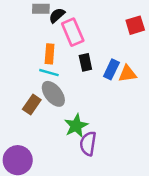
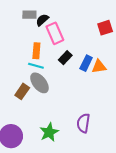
black rectangle: (85, 62) -> (65, 58), turned 56
green star: (76, 126) -> (49, 132), moved
purple semicircle: (88, 144) -> (83, 123), moved

